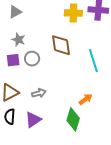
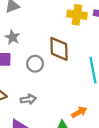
gray circle: (32, 59) -> (35, 64), moved

